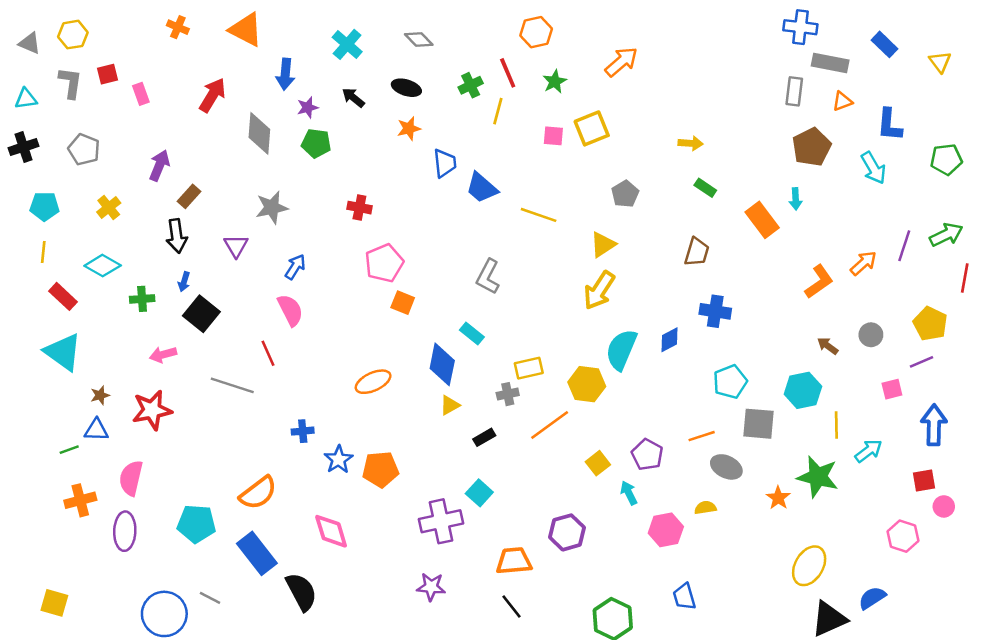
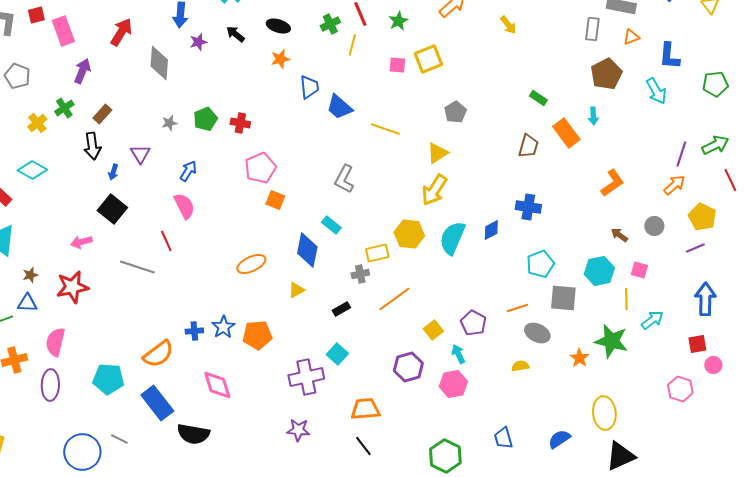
pink rectangle: (141, 94) -> (63, 31), size x1.6
green pentagon: (316, 143) -> (205, 119), moved, turned -30
yellow arrow: (691, 143) -> (508, 25), moved, turned 48
purple arrow: (159, 166) -> (82, 71), moved
green rectangle: (705, 188) -> (538, 98), moved
gray star: (272, 208) -> (169, 123), size x0.6
brown trapezoid: (697, 252) -> (528, 146), moved
orange arrow: (863, 263) -> (674, 185), moved
red line: (965, 278) -> (730, 180), turned -35
blue arrow: (184, 282) -> (113, 172), moved
green cross: (142, 299) -> (64, 108), moved, turned -30
yellow hexagon: (587, 384) -> (409, 234), moved
pink square: (892, 389) -> (639, 270), moved, turned 30
yellow triangle: (450, 405) -> (296, 290), moved
blue cross: (303, 431) -> (194, 331), moved
pink hexagon: (666, 530) -> (453, 384), moved
purple hexagon: (567, 532) -> (408, 367), moved
yellow ellipse: (809, 566) -> (604, 413), turned -36
black semicircle: (301, 592) -> (193, 434), turned 128
blue semicircle: (872, 598) -> (559, 439), moved

